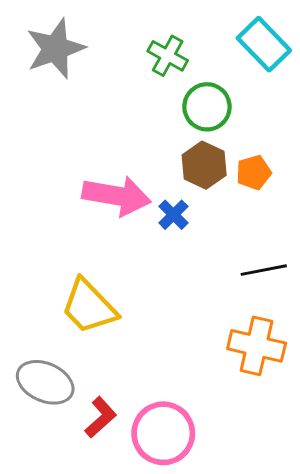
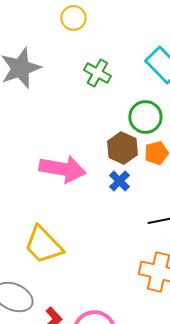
green circle: (207, 107) -> (145, 117), moved
blue cross: (173, 215) -> (119, 181), moved

